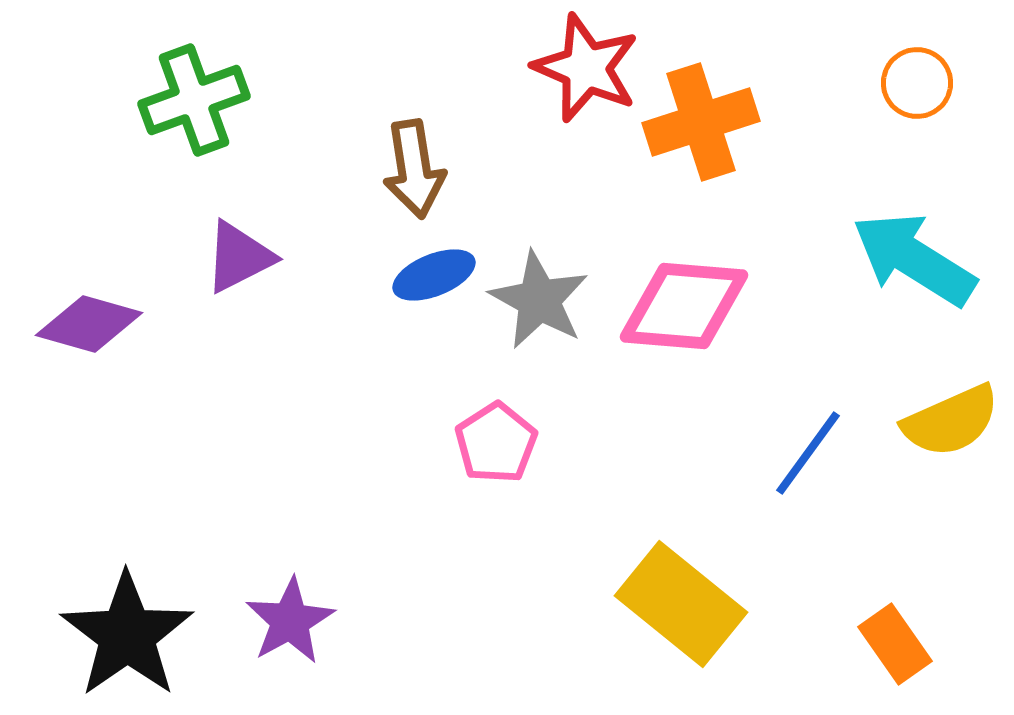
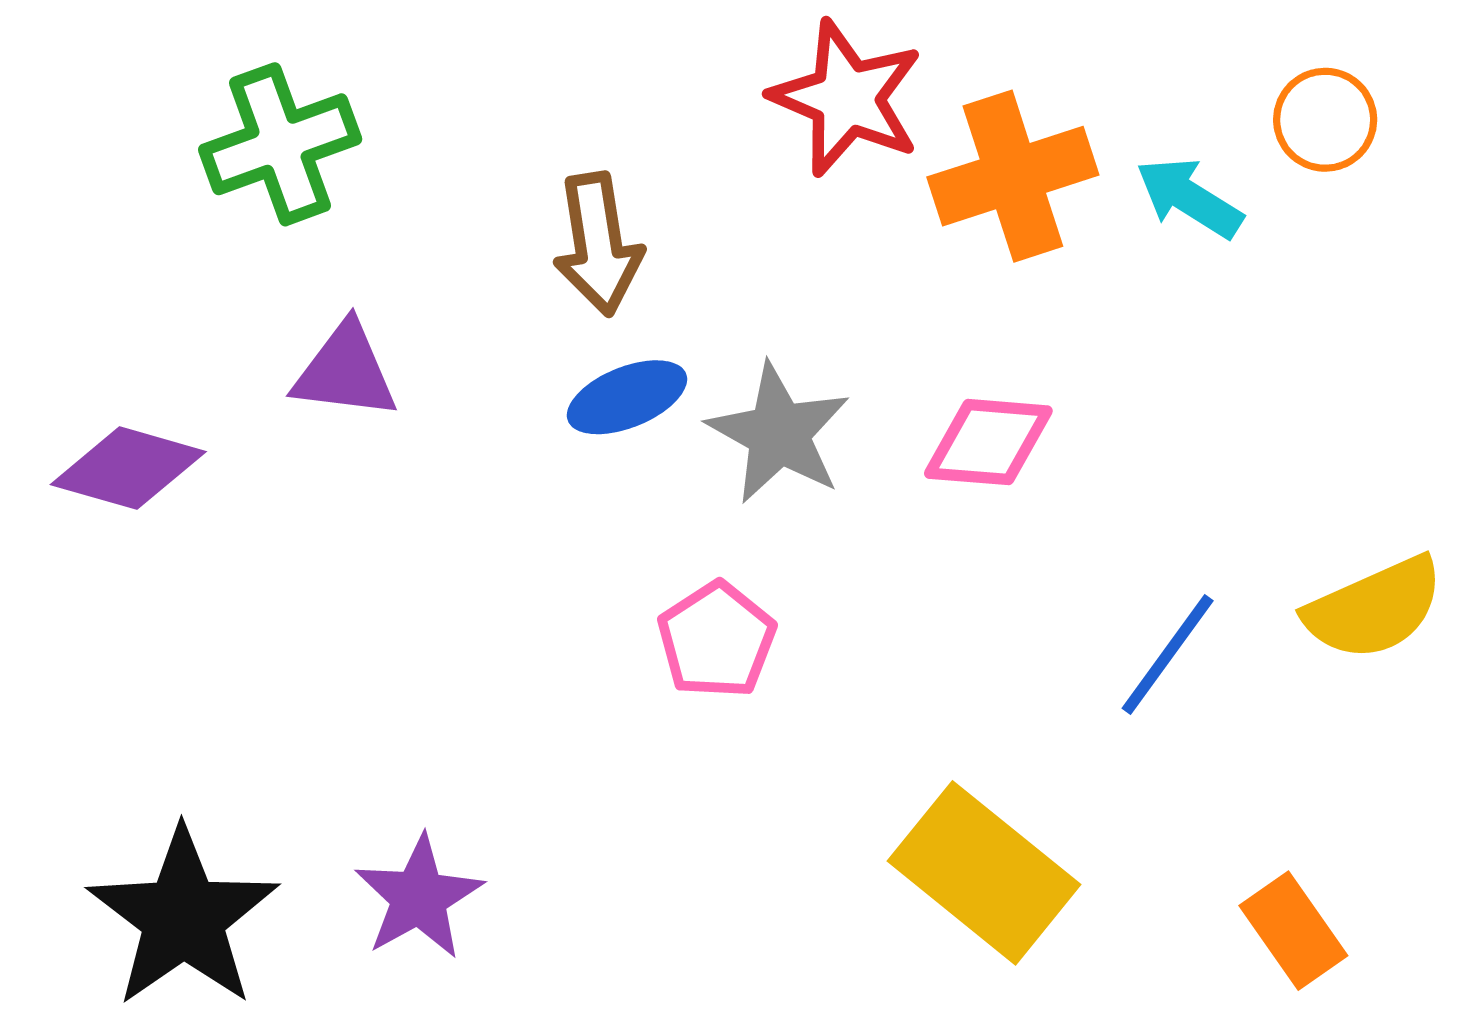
purple triangle: (239, 257) -> (345, 371), turned 34
cyan arrow: (914, 259) -> (1189, 198), moved, size x0.6
pink diamond: (684, 306) -> (988, 442), size x0.7

